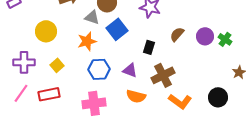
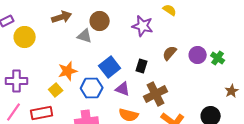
blue square: (117, 29) -> (110, 67), moved
yellow circle: (46, 31) -> (25, 37), moved
orange star: (87, 41) -> (68, 71), moved
yellow square: (57, 65) -> (56, 90), moved

